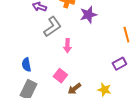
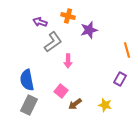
purple rectangle: (119, 64) -> (120, 79), turned -32
blue semicircle: (26, 65) -> (27, 80), size x1.5

